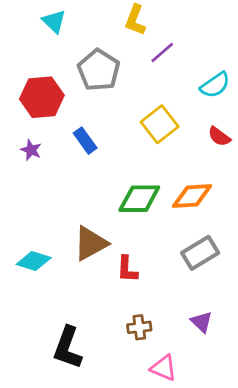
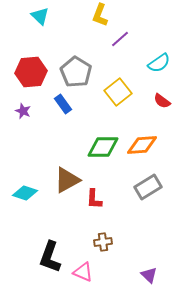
gray pentagon: (99, 70) -> (76, 72), moved
purple triangle: (202, 322) -> (149, 275), moved
pink triangle: (164, 368) -> (83, 272), moved

